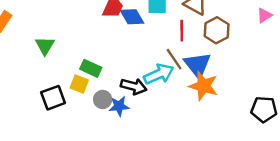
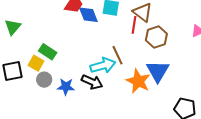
red line: (182, 31) -> (134, 25), moved
blue triangle: (198, 65) -> (158, 71), moved
black arrow: (134, 86) -> (92, 82), moved
gray circle: (103, 99) -> (44, 80), moved

